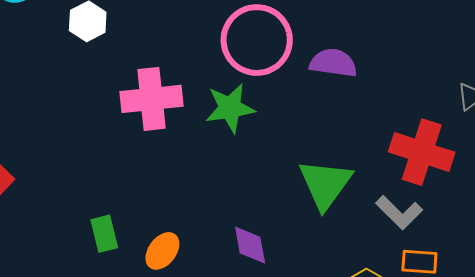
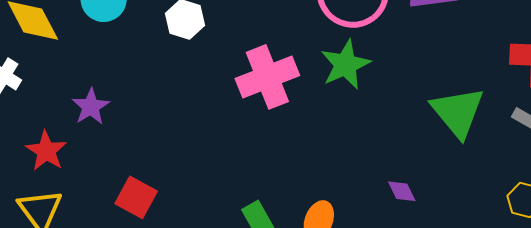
purple diamond: (250, 245) -> (402, 191), size x0.7

